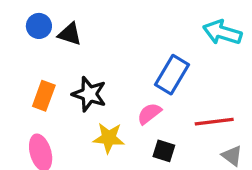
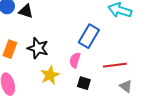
pink semicircle: (149, 114) -> (75, 60), turned -35
yellow star: (109, 138) -> (50, 75), turned -30

